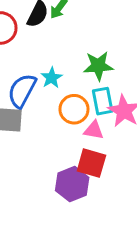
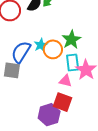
green star: (98, 66) -> (71, 40), turned -30
orange circle: (74, 109) -> (53, 49), moved

